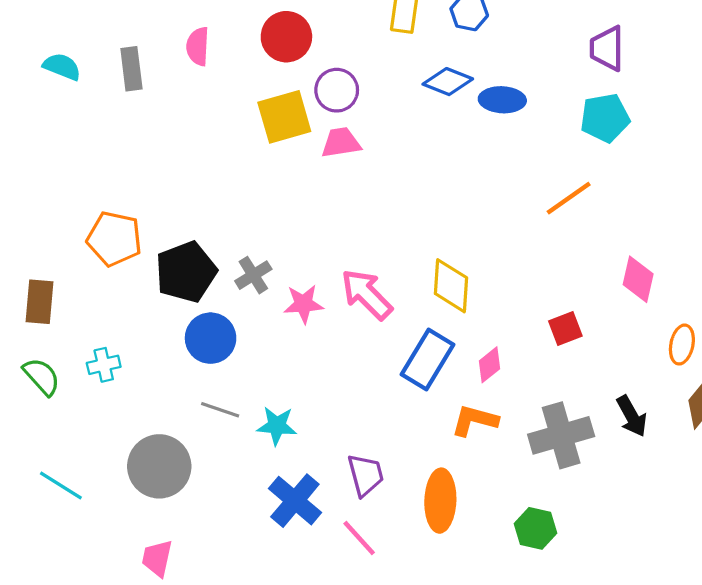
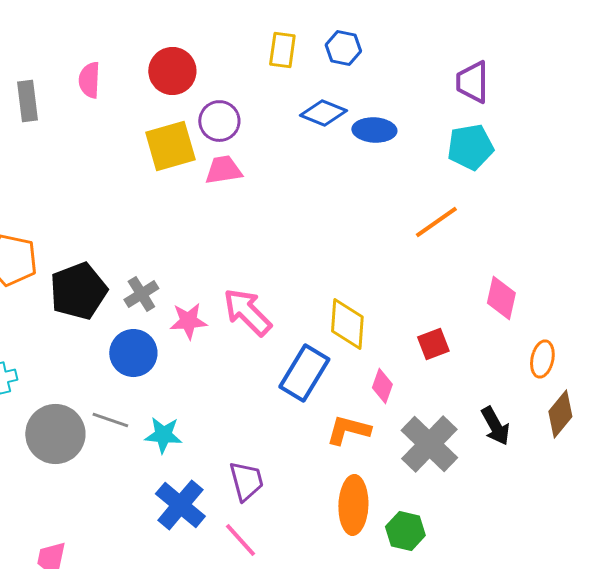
yellow diamond: (451, 286) -> (347, 324), moved
blue circle: (211, 338) -> (133, 353), moved
pink diamond: (490, 365) -> (382, 386), moved, turned -32
gray cross: (561, 435) -> (429, 444), turned -30
gray circle: (159, 466) -> (55, 434), moved
orange ellipse: (440, 501) -> (353, 505), moved

